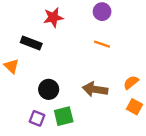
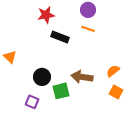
black rectangle: (31, 43) -> (60, 37), moved
orange line: (102, 44) -> (88, 29), moved
green square: (64, 116) -> (61, 91), moved

